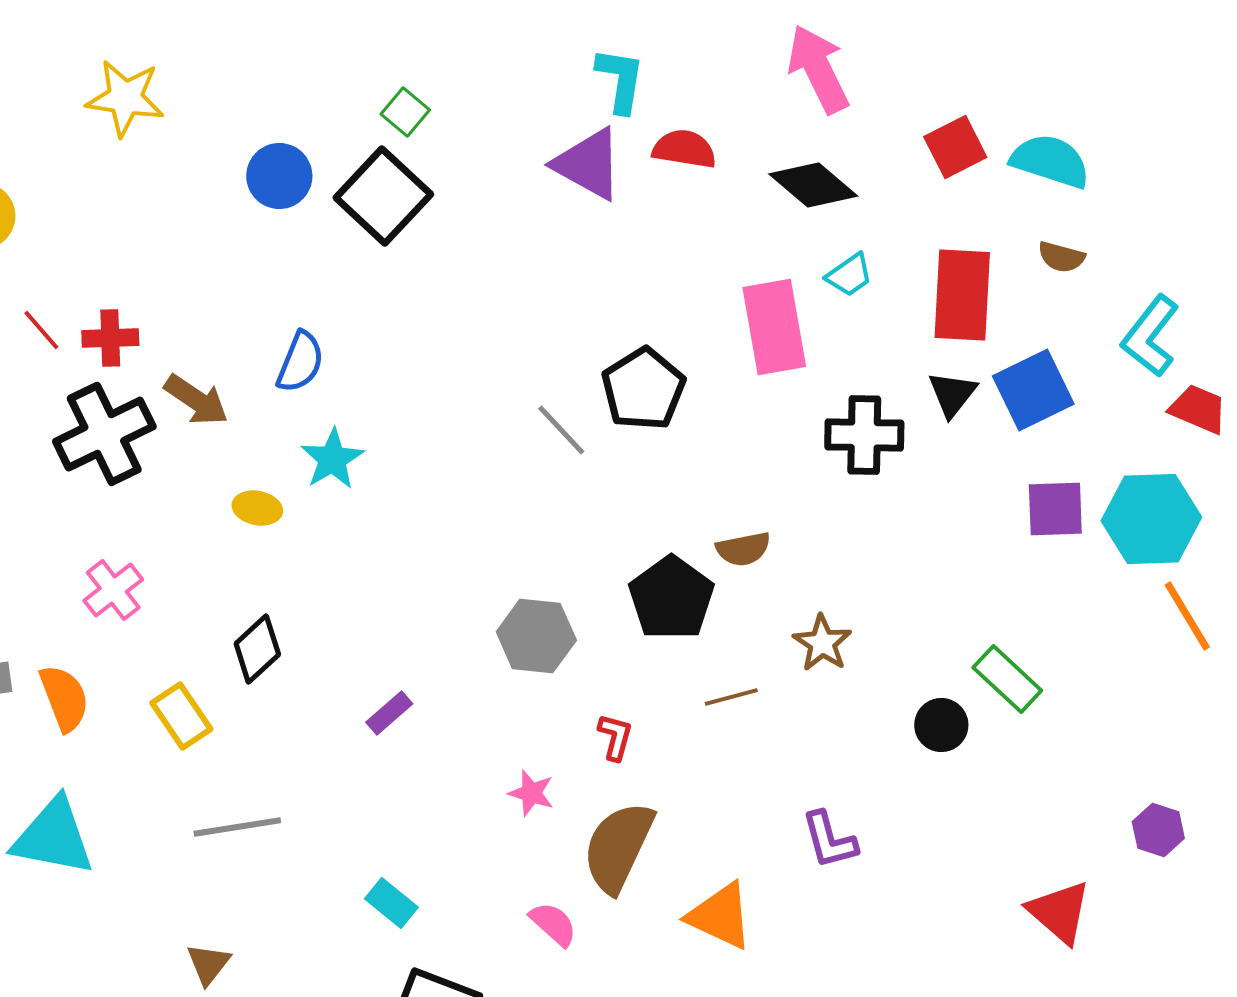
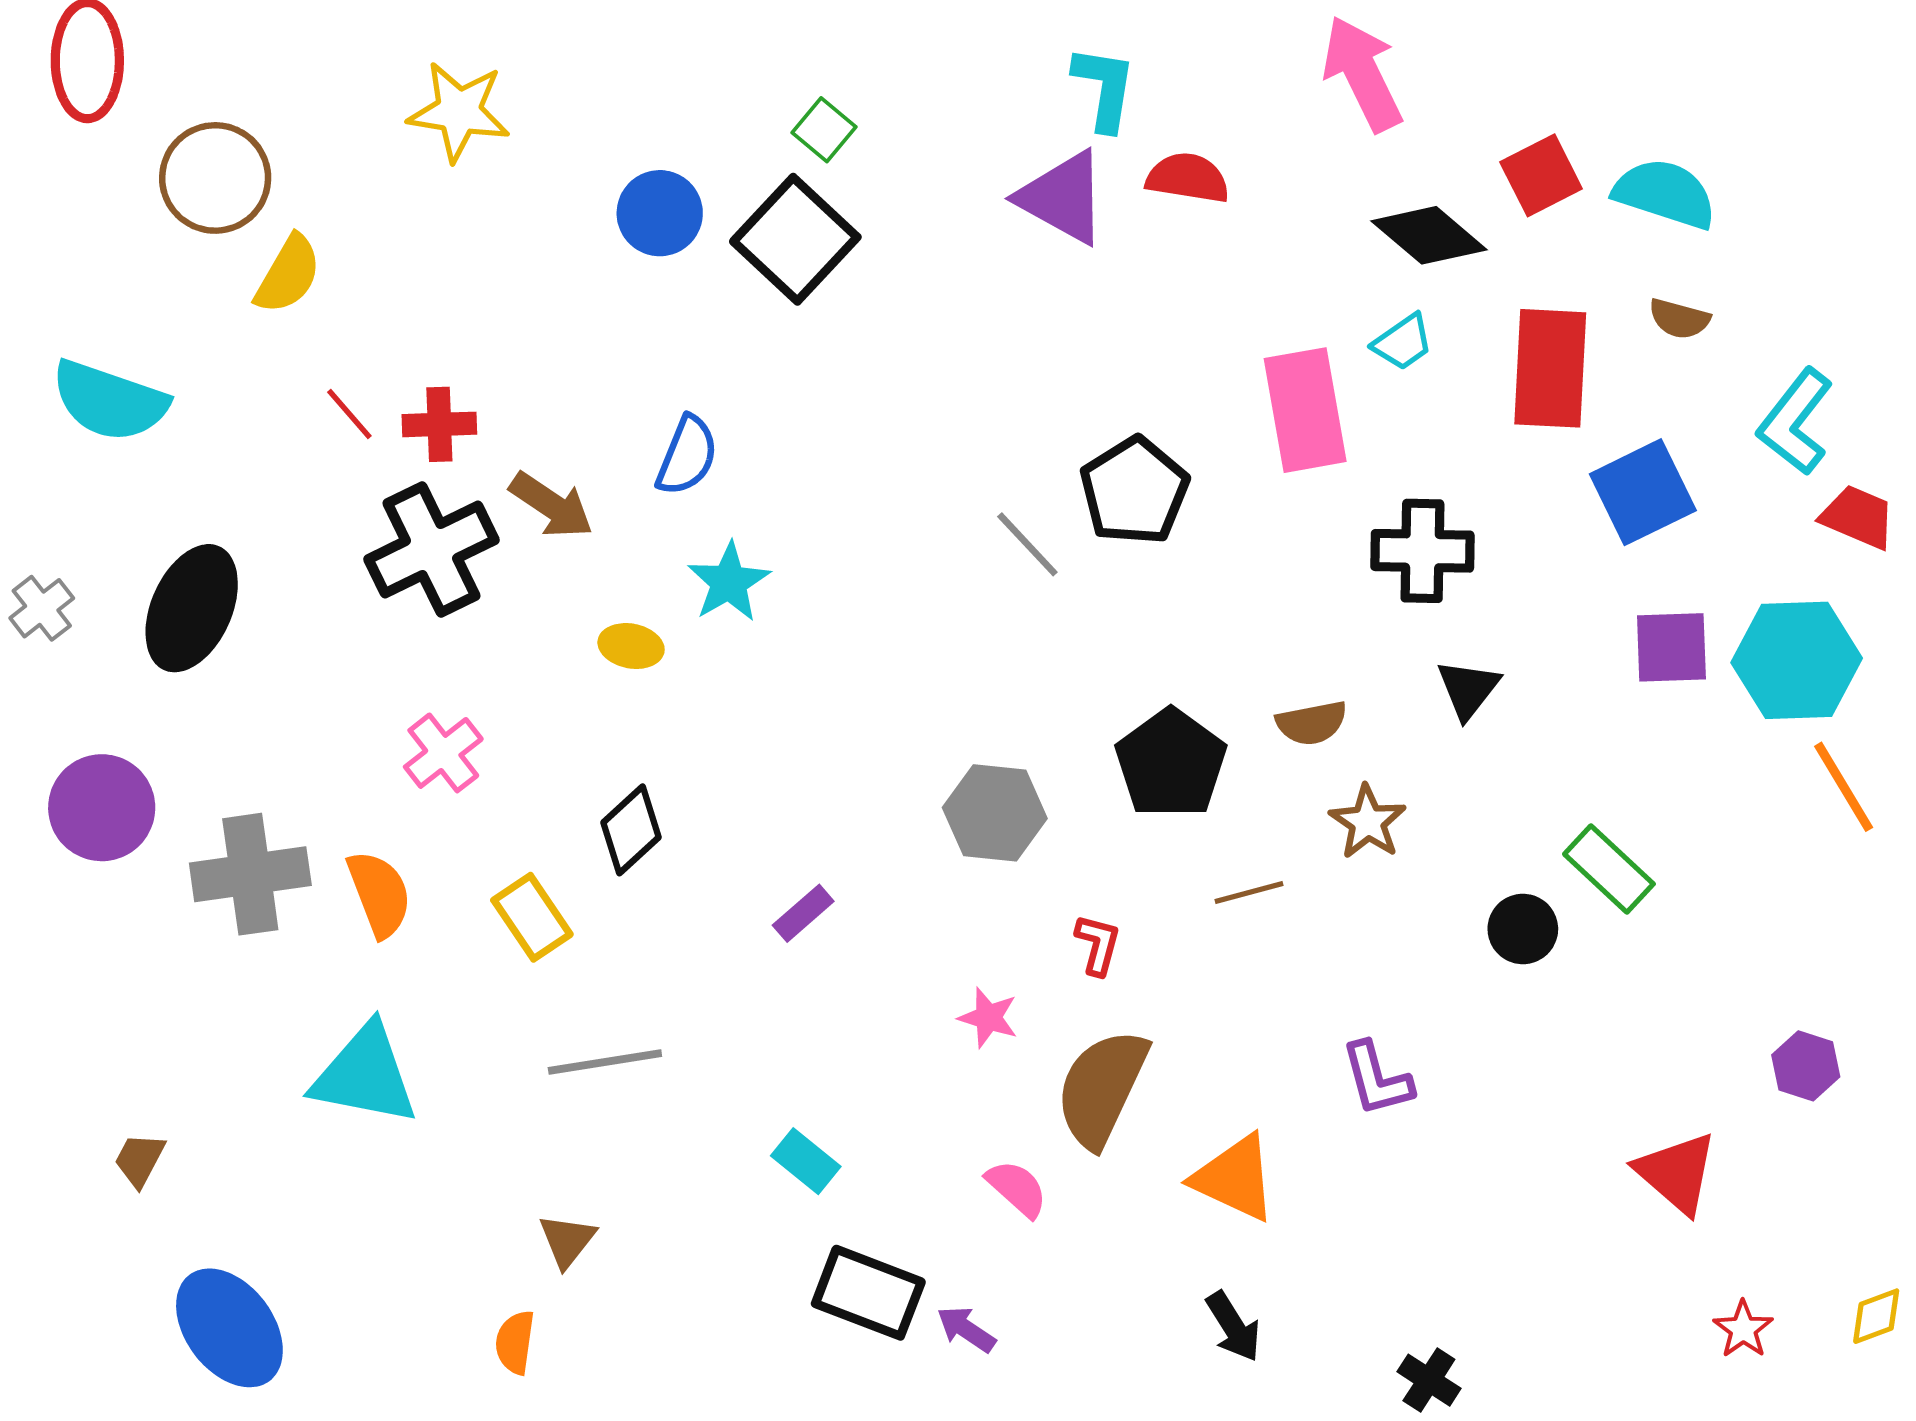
black diamond: (813, 185) -> (1429, 235), moved
black triangle: (952, 394) -> (1468, 689), moved
brown semicircle: (743, 549) -> (1312, 723), moved

